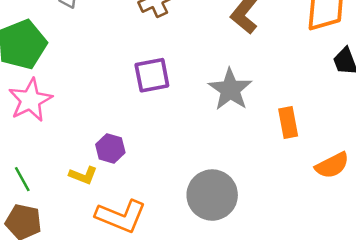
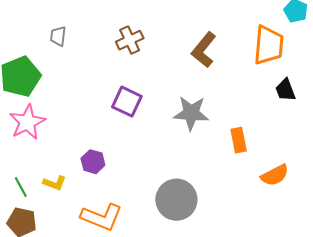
purple square: (152, 75) -> (127, 102), turned 36
gray star: (230, 89) -> (191, 113), turned -30
yellow L-shape: (83, 175) -> (55, 183), moved

